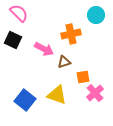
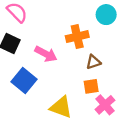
brown triangle: (64, 62) -> (93, 62), moved
blue square: (25, 100) -> (24, 81), moved

